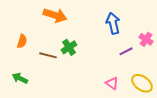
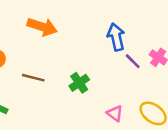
green cross: (69, 47) -> (79, 83), moved
purple line: (126, 51) -> (133, 61), moved, turned 72

